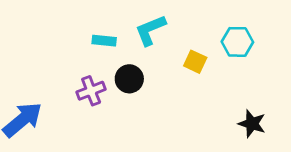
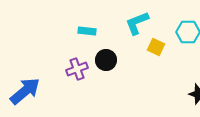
cyan L-shape: (150, 30) -> (137, 23), moved

